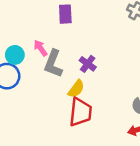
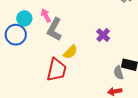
purple cross: (88, 64) -> (103, 35), moved
red trapezoid: (81, 112) -> (57, 70), moved

